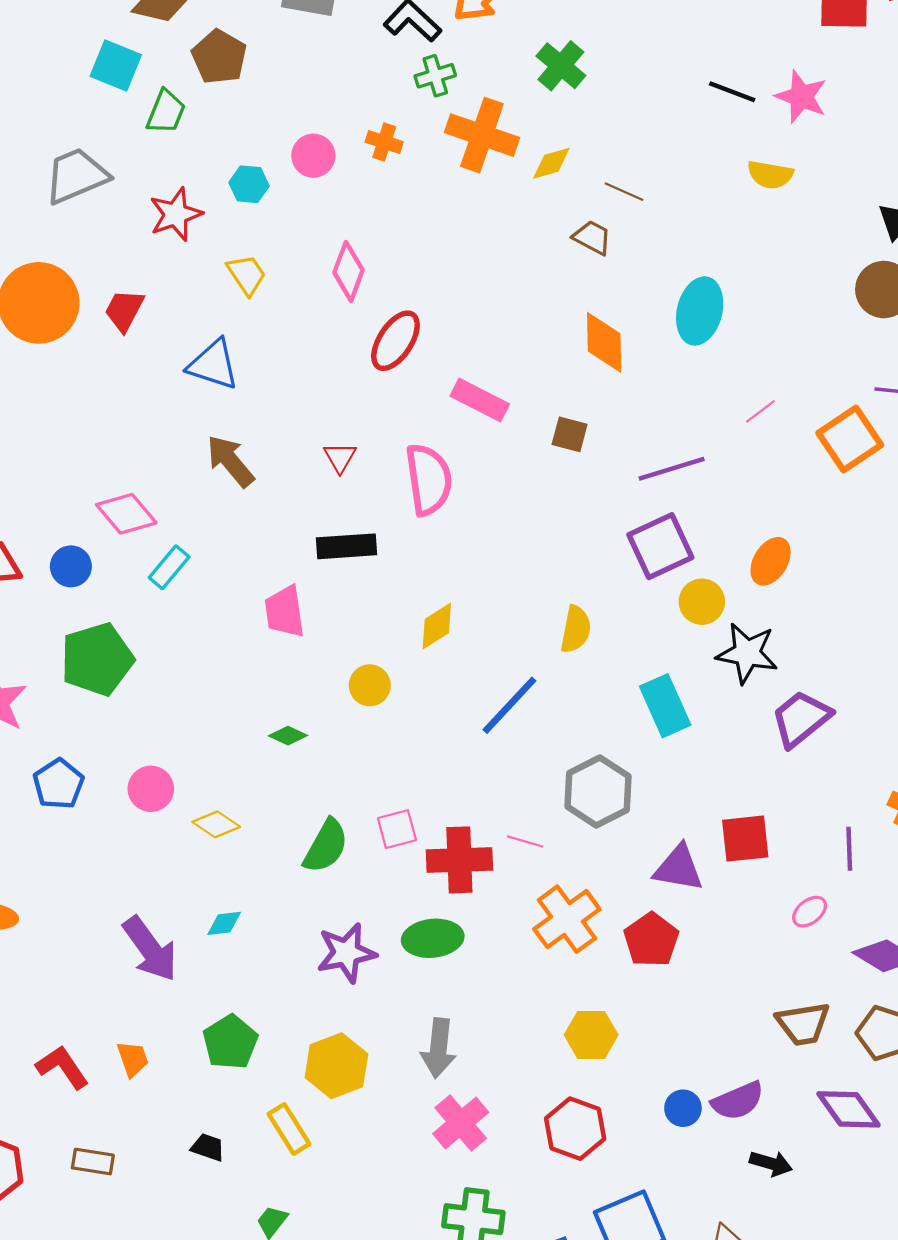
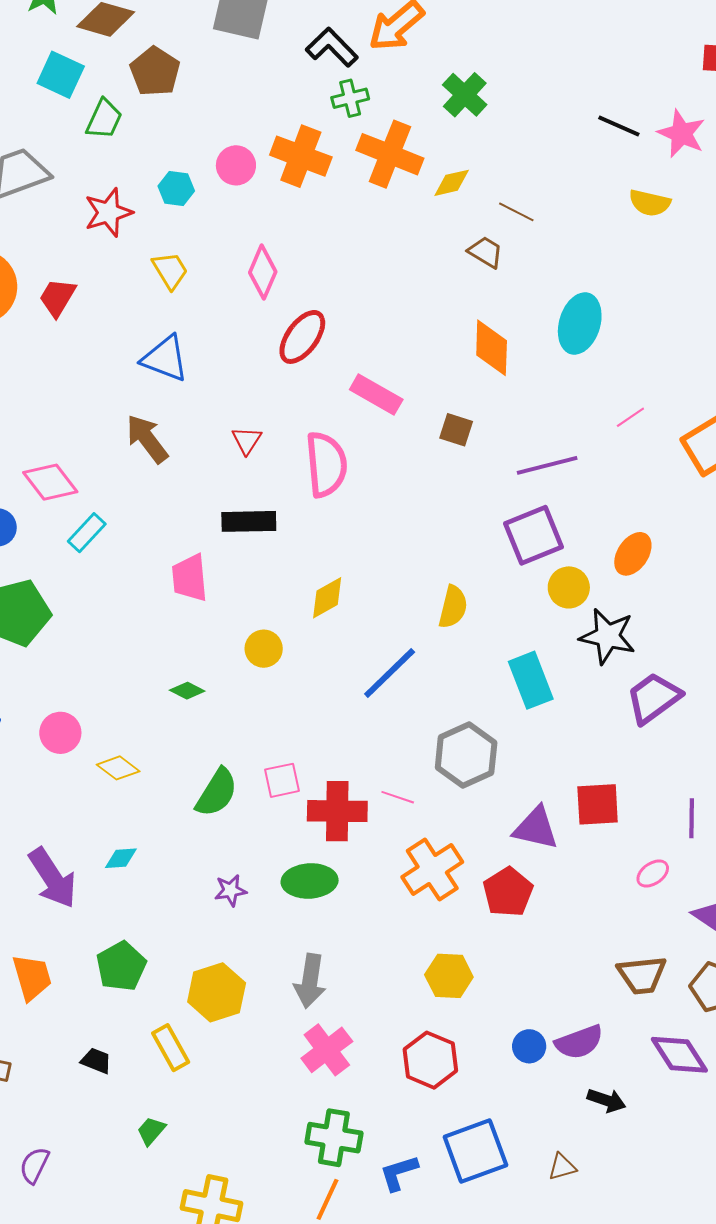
orange cross: (384, 142) -> (301, 156), size x1.8
blue triangle: (213, 365) -> (165, 359), moved
purple star: (346, 953) -> (231, 890), size x0.6
orange trapezoid: (133, 1059) -> (32, 977), size x1.4

